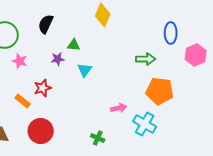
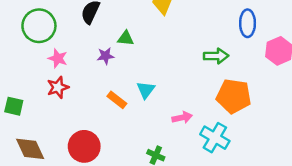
cyan triangle: (85, 70) -> (146, 90), moved
red star: (43, 88) -> (58, 87), moved
orange rectangle: (23, 101) -> (117, 100), moved

